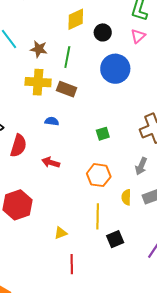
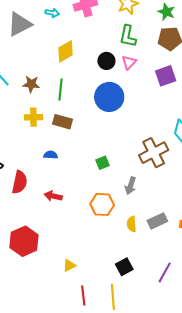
black circle: (103, 32) -> (106, 61), moved
yellow cross: (38, 82) -> (33, 117), size x0.7
gray arrow: (141, 166) -> (131, 186), moved
yellow line: (98, 216) -> (113, 297), moved

